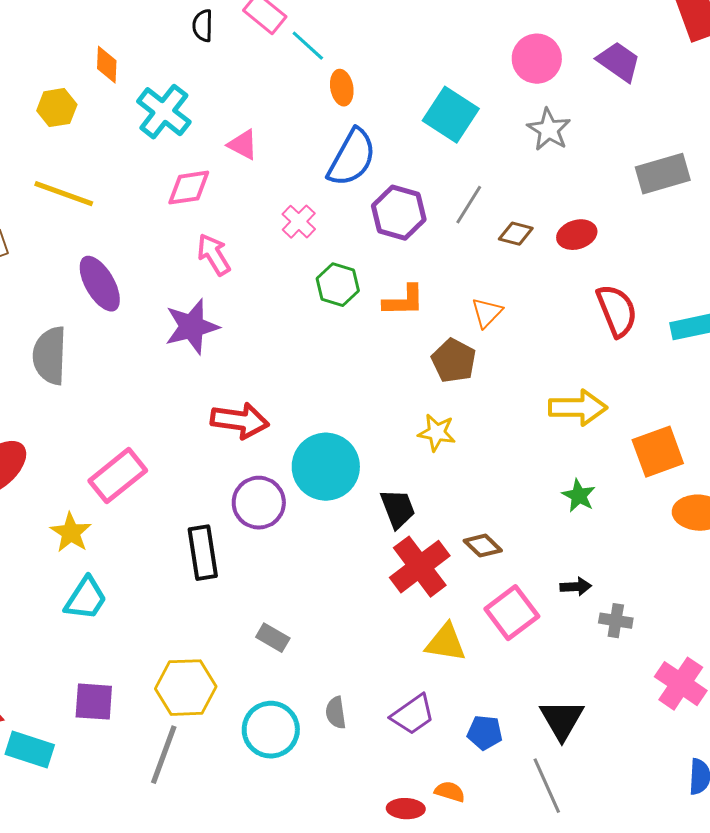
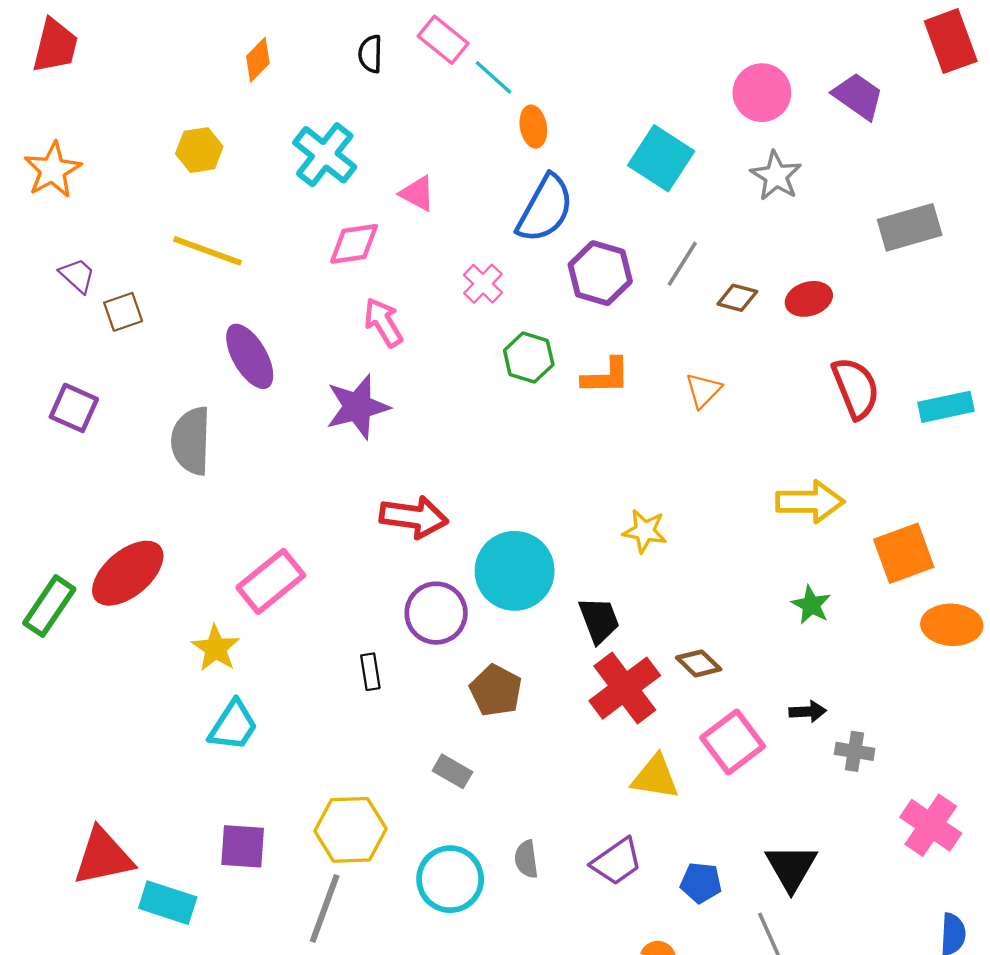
orange diamond: (107, 65) -> (258, 60), moved, turned 42
brown pentagon: (454, 361) -> (496, 690), moved
black rectangle: (203, 553) -> (370, 672), size x0.6

